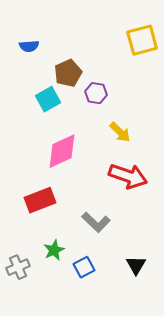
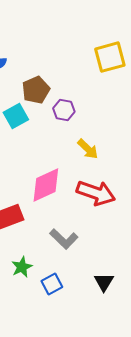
pink diamond: (62, 151) -> (46, 185), moved

